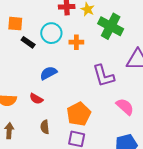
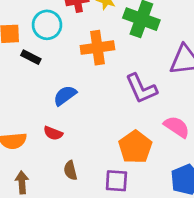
cyan circle: (51, 33) -> (47, 25), moved
orange cross: (76, 42) -> (97, 48), size x1.6
orange pentagon: (79, 114) -> (135, 147), moved

